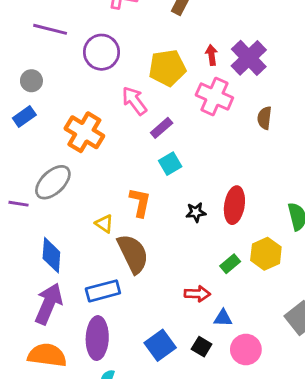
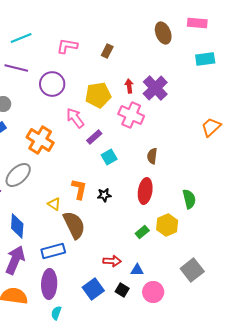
brown semicircle: (264, 118) -> (152, 156), moved
cyan square: (170, 164) -> (109, 157), moved
black star: (196, 212) -> (104, 195), moved
red arrow: (197, 294) -> (112, 261), moved

